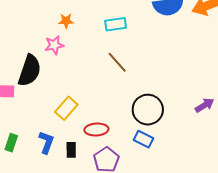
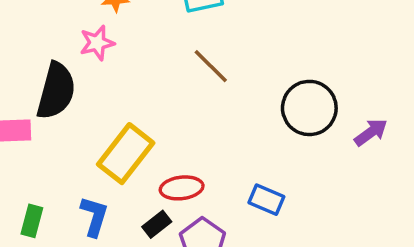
yellow rectangle: (66, 108) -> (126, 154), size x1.4
black circle: (148, 110) -> (309, 108), moved
black rectangle: (71, 150) -> (157, 224), moved, turned 56

